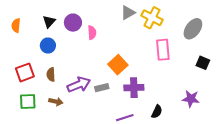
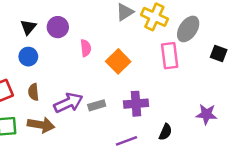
gray ellipse: (193, 29) -> (188, 29), moved
pink semicircle: (92, 33) -> (86, 48), moved
black square: (203, 63) -> (219, 54), moved
orange square: (118, 65) -> (118, 61), moved
brown arrow: (56, 102) -> (41, 125), size x1.5

